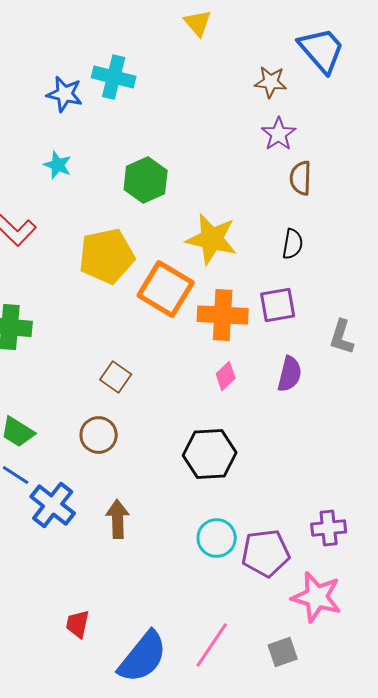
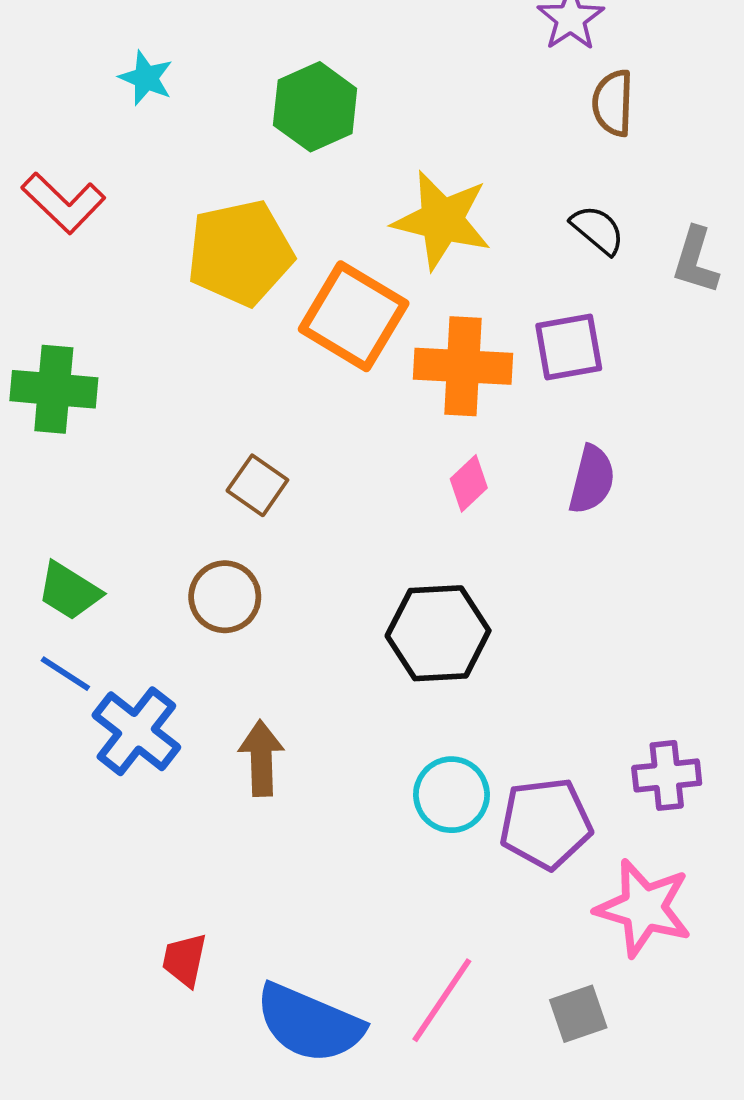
black semicircle: (293, 244) -> (598, 230), turned -60
gray L-shape: (342, 337) -> (696, 261), moved
blue semicircle: (143, 657) -> (309, 1023), turned 74

